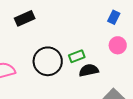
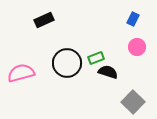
black semicircle: (89, 70) -> (108, 72), turned 30

